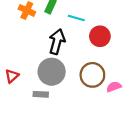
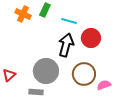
black arrow: (57, 42) -> (66, 45), moved

